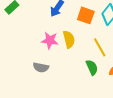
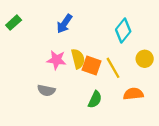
orange square: (86, 15) -> (92, 66), moved
green semicircle: (92, 67) -> (95, 99), moved, turned 49

